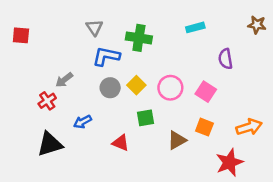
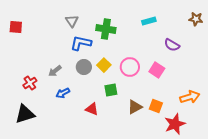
purple semicircle: (225, 59) -> (172, 45), turned -49
gray arrow: (64, 80) -> (55, 71), moved
red cross: (47, 101) -> (30, 83), moved
orange square: (204, 127) -> (156, 106), moved
black triangle: (50, 144) -> (25, 114), moved

